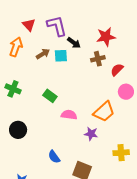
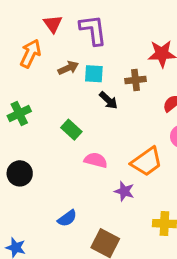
black arrow: (74, 43) -> (108, 100), moved
brown cross: (98, 59) -> (136, 80), moved
green cross: (13, 89) -> (19, 113), turned 35
blue semicircle: (54, 157) -> (67, 218), turned -96

